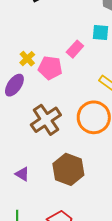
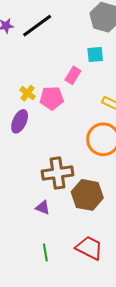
brown cross: (46, 120) -> (57, 173), moved, turned 36

